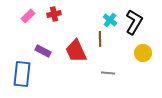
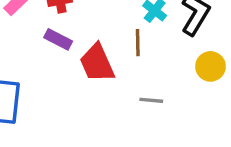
purple rectangle: (43, 51) -> (58, 39), moved

